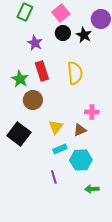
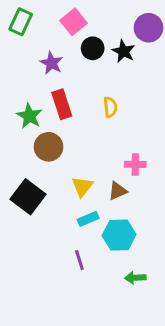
green rectangle: (25, 12) -> (21, 22), moved
pink square: (61, 13) -> (74, 22), moved
yellow semicircle: (75, 73) -> (110, 107), size x0.6

